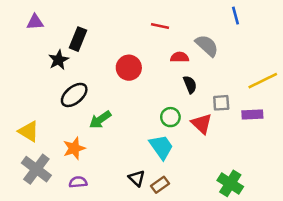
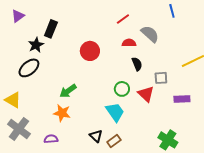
purple triangle: (35, 22) -> (18, 16), turned -32
red line: (160, 26) -> (123, 19), moved, turned -48
black ellipse: (74, 95) -> (29, 68), moved
purple rectangle: (252, 114) -> (182, 99), moved
orange star: (74, 148) -> (62, 113), moved, turned 30

